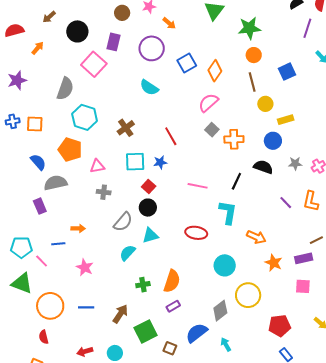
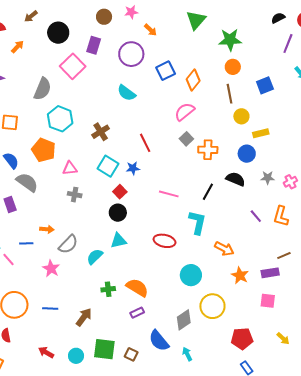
cyan square: (135, 162) -> (108, 166), turned 30
gray semicircle: (55, 183) -> (27, 182), turned 45
gray semicircle: (123, 222) -> (68, 244), moved
orange semicircle: (172, 281) -> (137, 288), turned -80
green square: (146, 332) -> (104, 349), moved, turned 30
blue semicircle: (197, 333) -> (159, 341), turned -95
red arrow: (85, 351) -> (46, 352), turned 42

